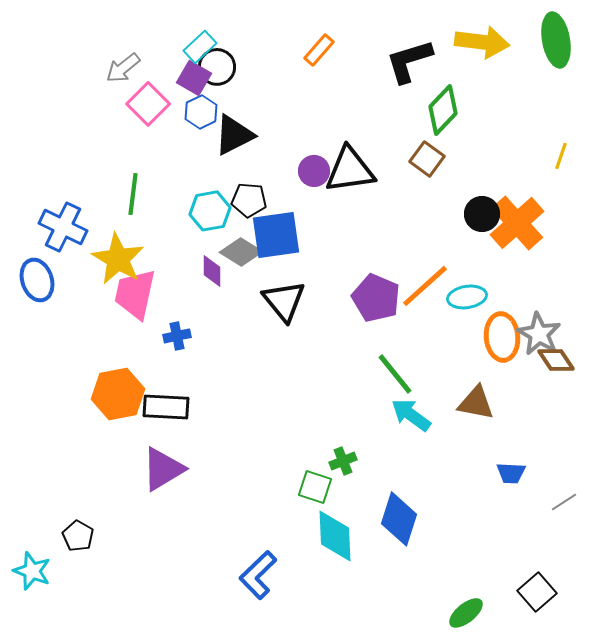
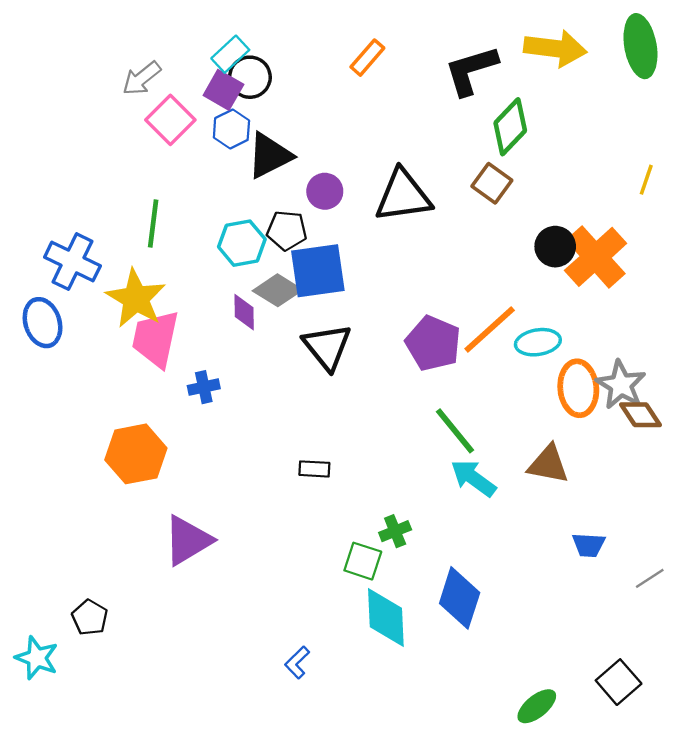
purple circle: (314, 171) -> (325, 191), moved
black rectangle: (166, 407) -> (314, 469), moved, size x0.6
blue L-shape: (258, 575) -> (297, 662), size x0.6

